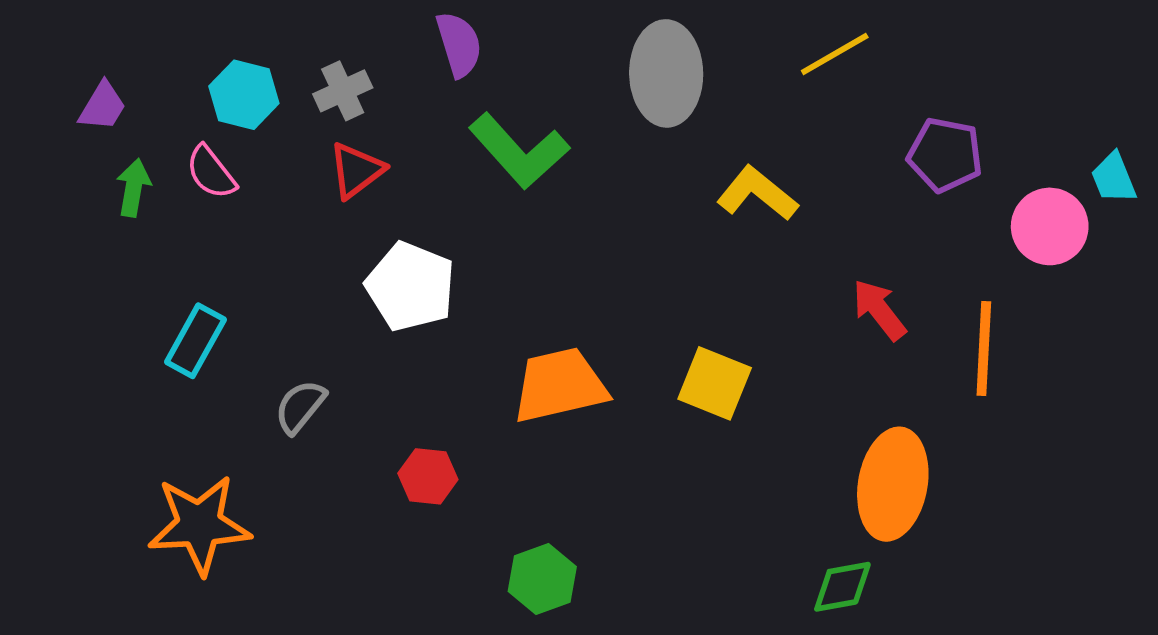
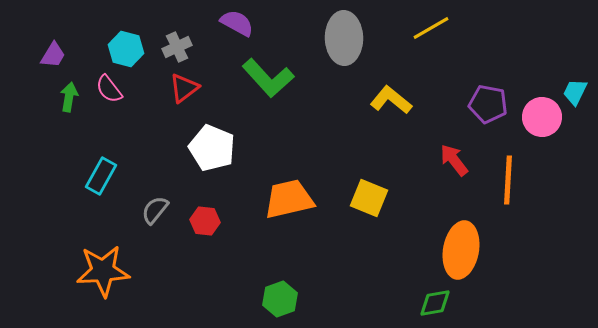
purple semicircle: (459, 44) -> (237, 23), turned -44
purple pentagon: (945, 155) -> (488, 104), moved
cyan trapezoid: (1114, 178) -> (575, 92), turned 48
red hexagon: (428, 476) -> (205, 221), moved

